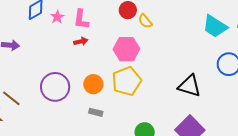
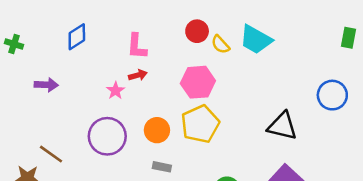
pink star: (57, 17) -> (115, 91), moved
cyan trapezoid: (215, 26) -> (256, 40), moved

